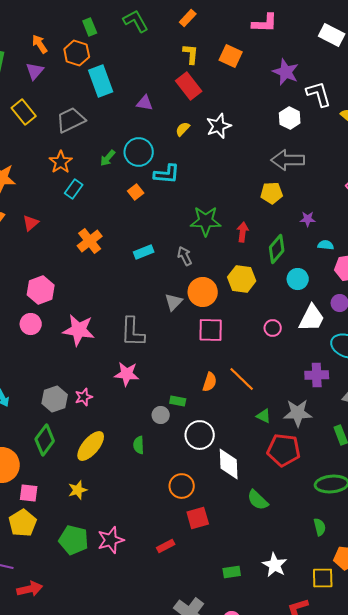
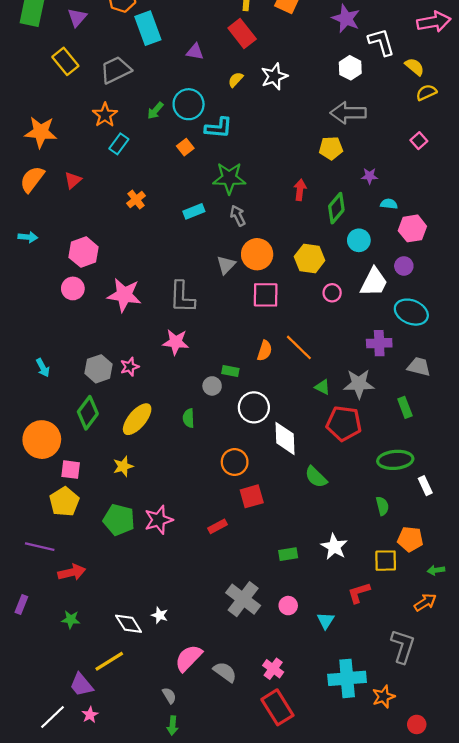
green star: (206, 221) -> (229, 178), moved
orange cross: (90, 241) -> (136, 200), size x0.7
yellow hexagon: (242, 279) -> (310, 258), moved

